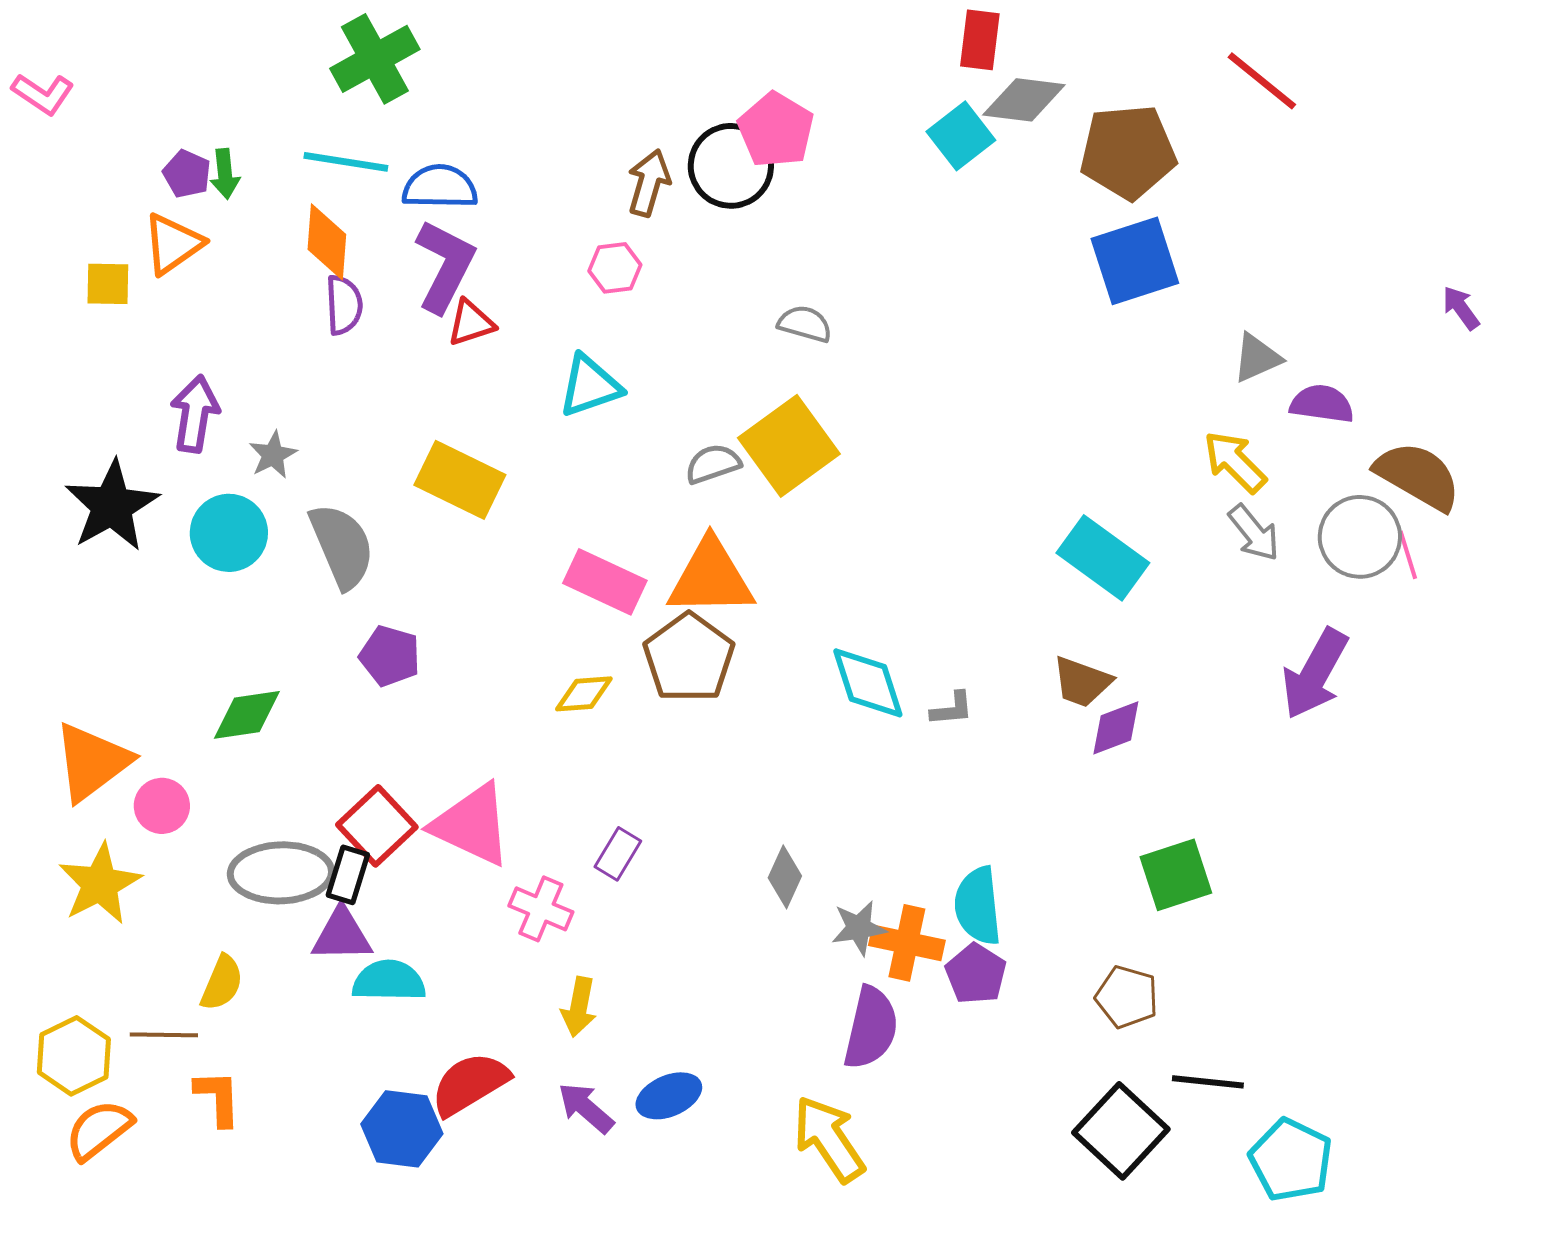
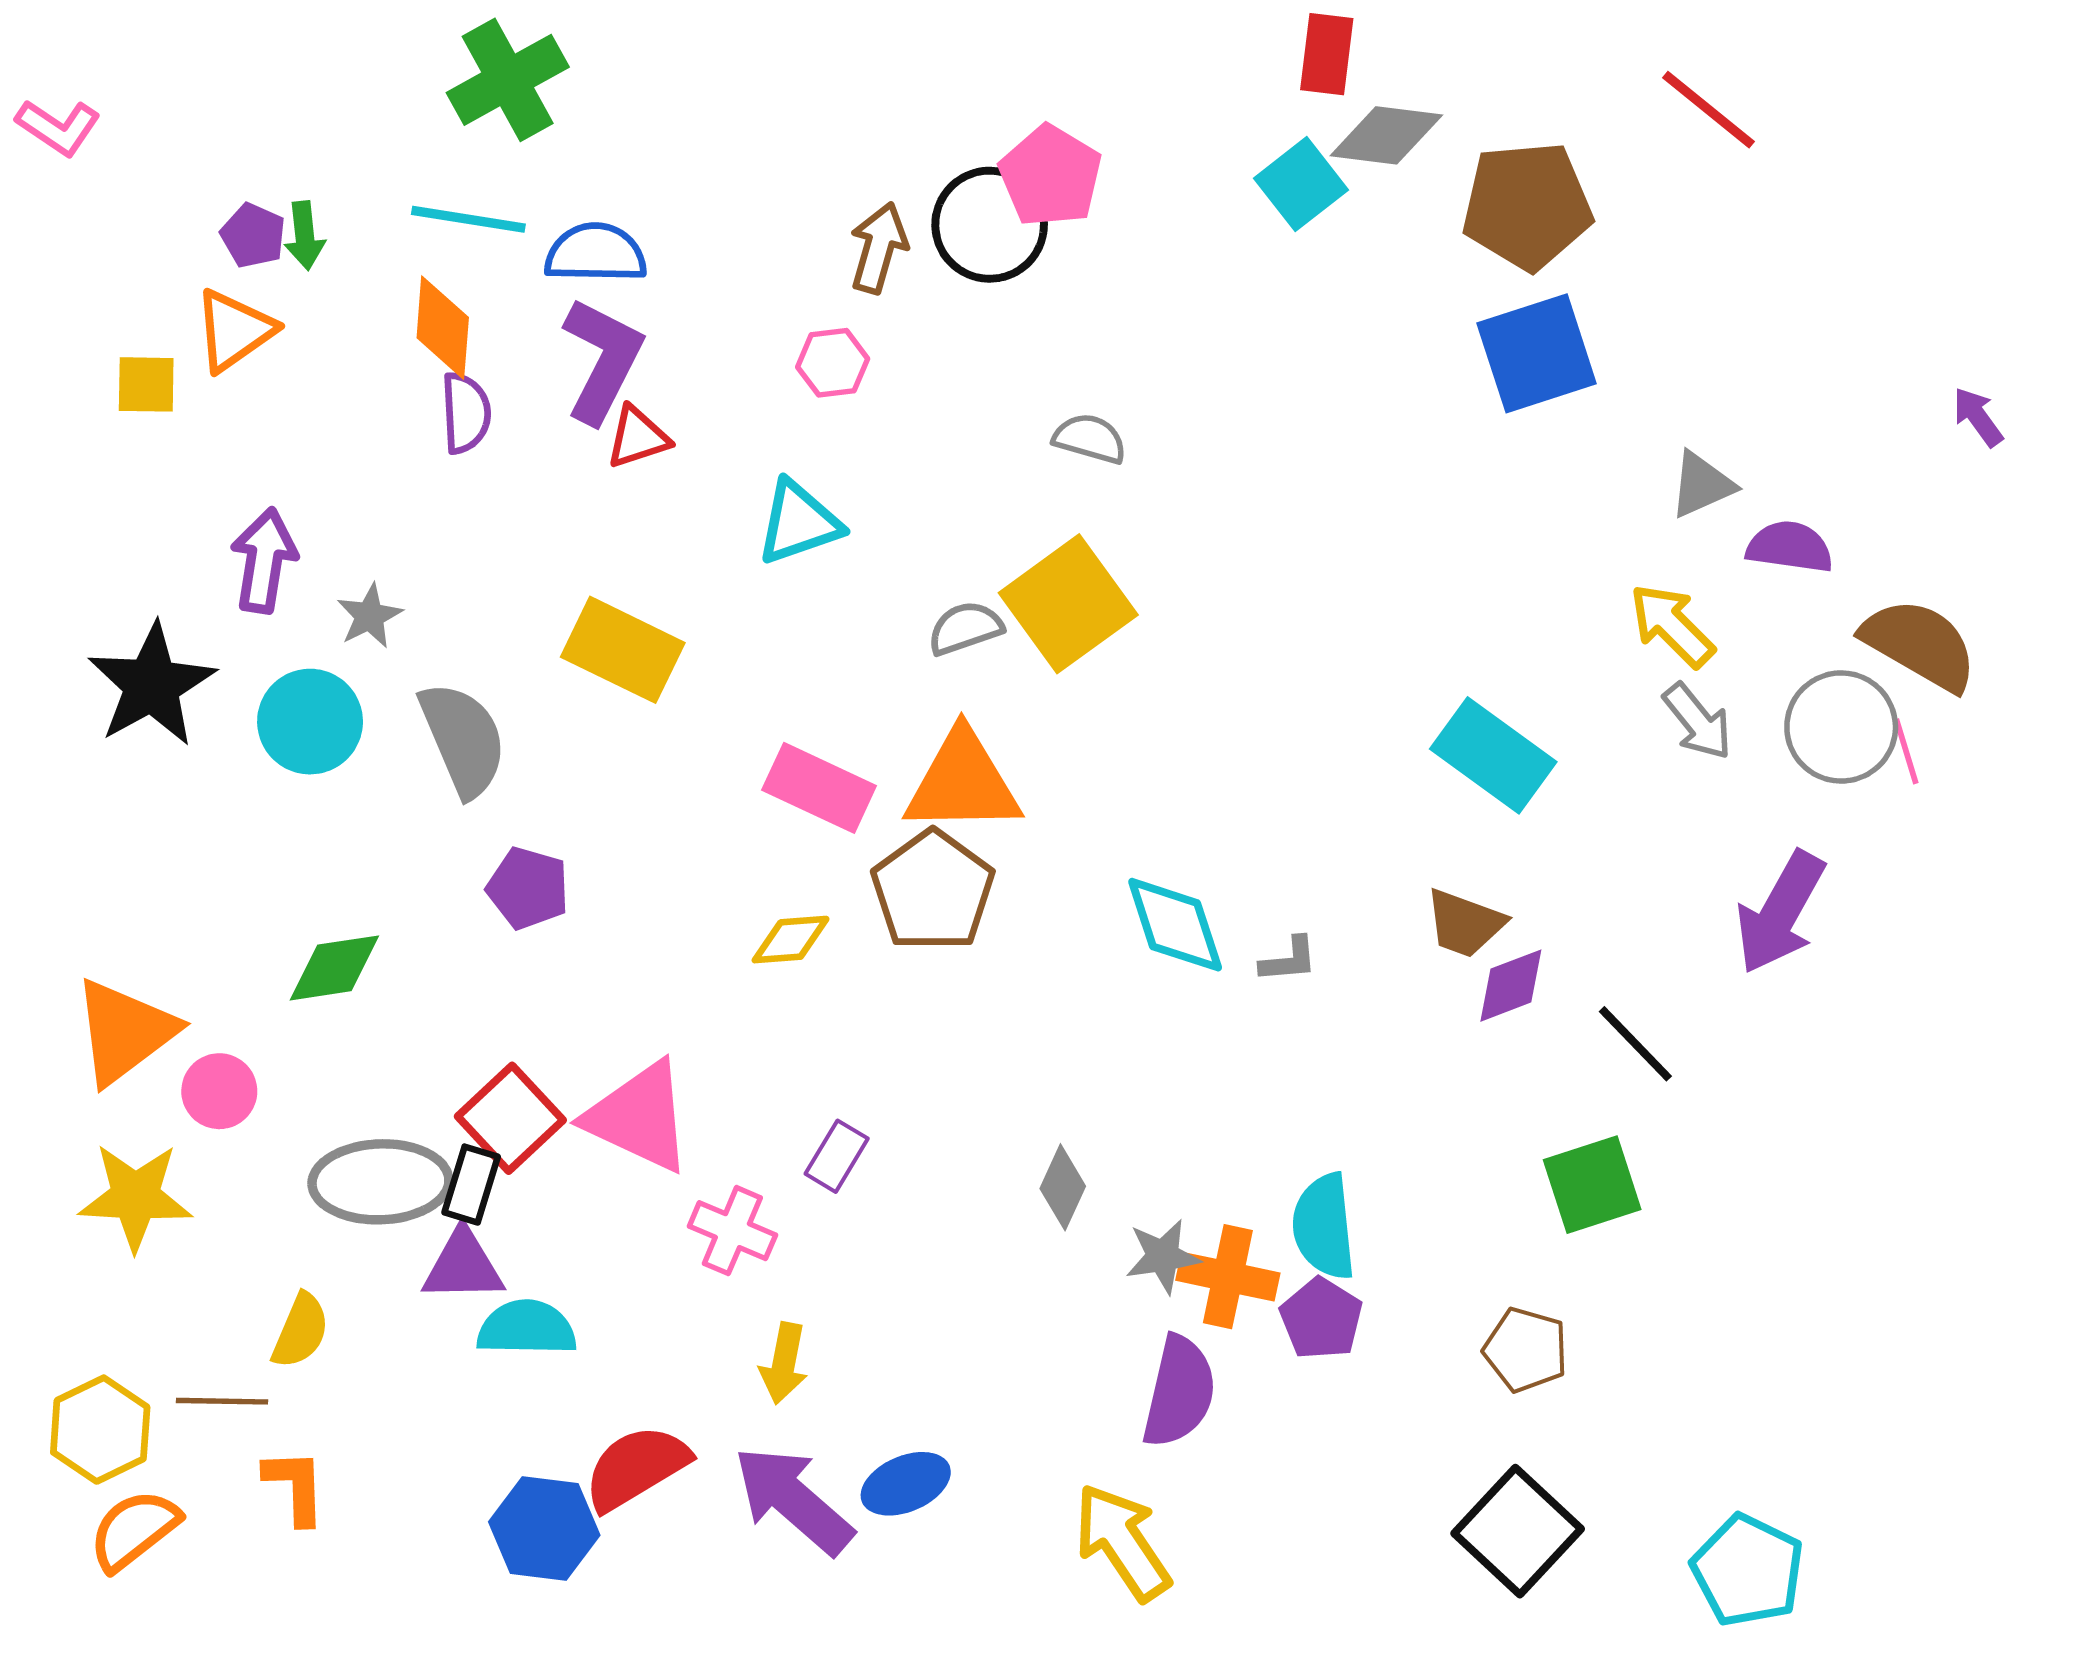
yellow star: (100, 884) -> (135, 1197), turned 30
black line: (1208, 1082) -> (1635, 1044), moved, turned 40
purple arrow: (586, 1108) -> (793, 1500), size x1.6

